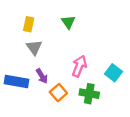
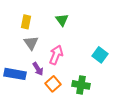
pink arrow: (79, 66) -> (56, 55), moved
cyan square: (113, 73) -> (100, 55), moved

